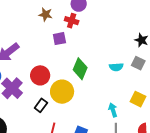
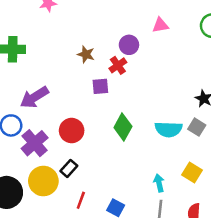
red cross: (72, 21) -> (118, 65), turned 32
cyan semicircle: (116, 67) -> (169, 129), size x1.5
yellow circle: (62, 92) -> (43, 181), moved

